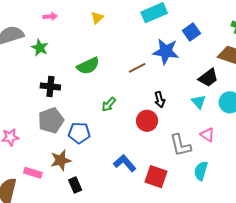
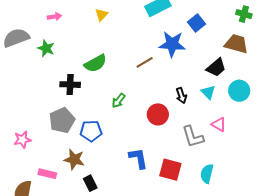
black cross: (50, 86) -> (70, 85), moved
black arrow: (160, 100) -> (181, 95), moved
brown star: (61, 160) -> (74, 159), turned 30
blue L-shape: (125, 163) -> (138, 158), turned 35
cyan semicircle: (201, 171) -> (207, 174), moved

